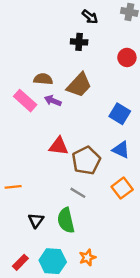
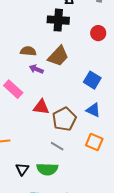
black cross: (79, 42) -> (58, 20), size x1.5
pink rectangle: (25, 101) -> (13, 89), moved
orange square: (122, 188) -> (94, 142), turned -30
green semicircle: (66, 220) -> (47, 169), turned -75

